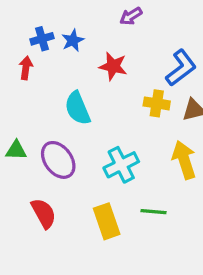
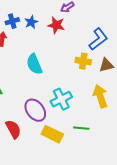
red star: (113, 66) -> (56, 25), moved
purple ellipse: (58, 160) -> (35, 110), moved
yellow rectangle: (107, 221) -> (52, 134), turned -45

